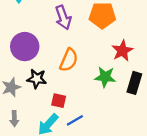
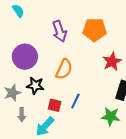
green star: (105, 77) -> (111, 116), moved
gray arrow: (14, 119) -> (22, 115), moved
blue line: (75, 120) -> (75, 101), moved, turned -35

